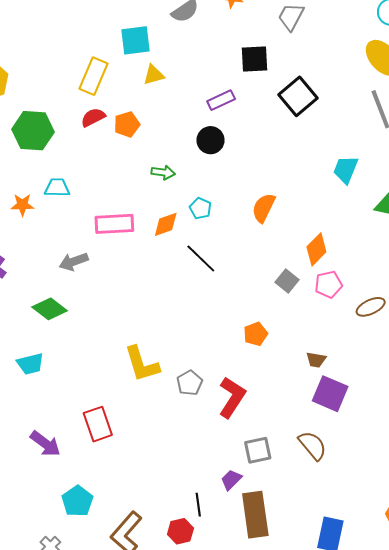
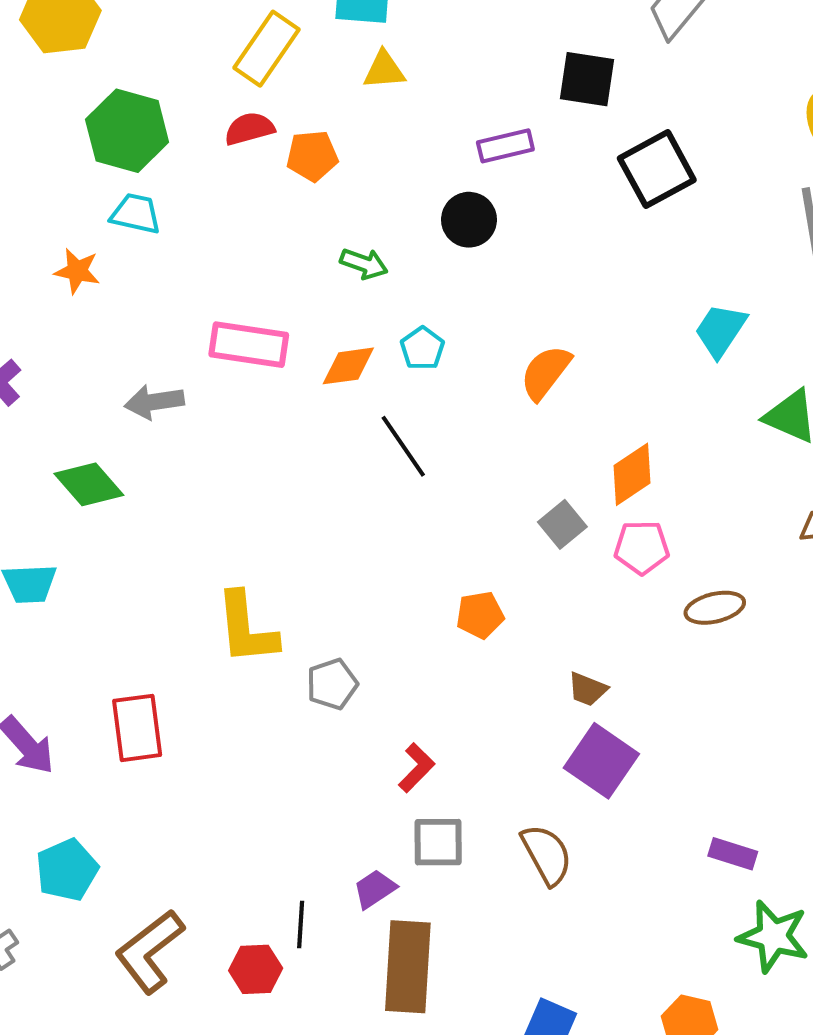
cyan trapezoid: (57, 188) -> (136, 214), moved
red L-shape: (232, 397) -> (417, 768), moved, size x0.6

